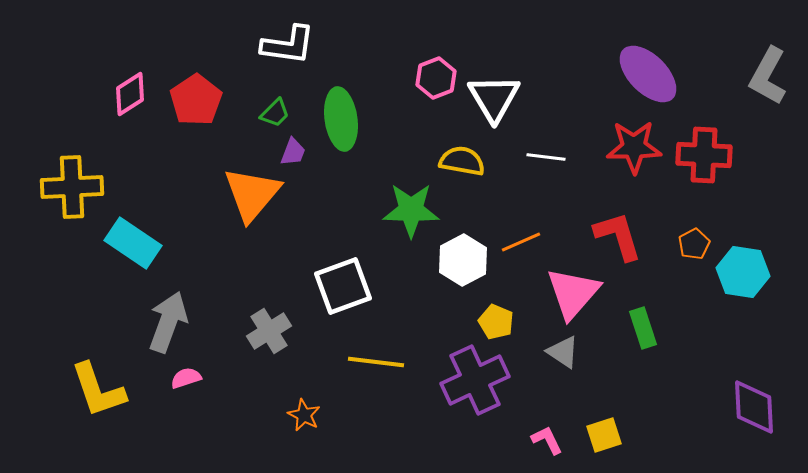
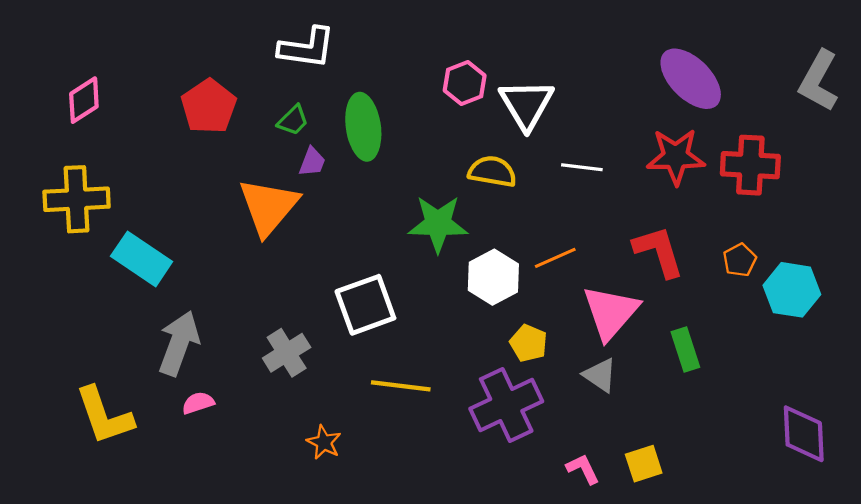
pink diamond: (130, 94) -> (84, 100), moved

